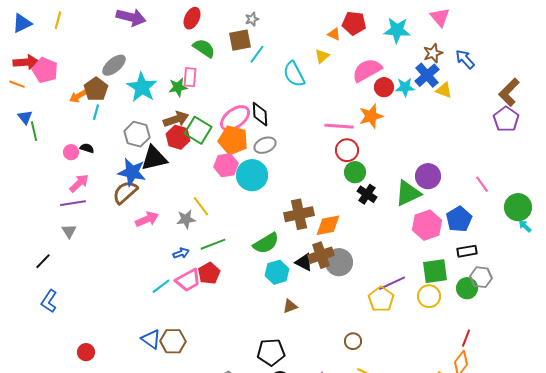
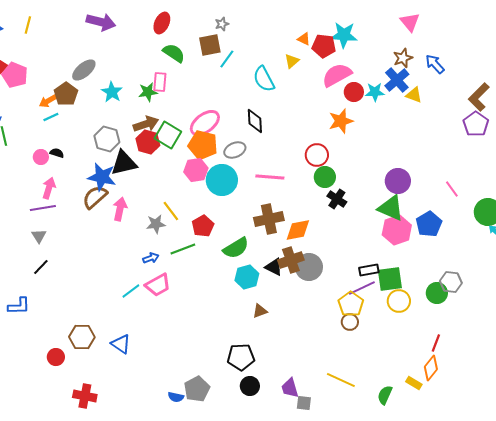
red pentagon: (354, 23) -> (324, 46), moved
cyan star: (397, 30) -> (344, 35), moved
cyan star: (142, 87) -> (112, 92), size x0.7
cyan line: (96, 112) -> (51, 117), moved, turned 49
black diamond: (260, 114) -> (255, 121), moved
pink line: (339, 126) -> (270, 177), moved
pink arrow: (79, 183) -> (49, 188), turned -30
green triangle: (408, 193) -> (391, 208), moved, turned 48
pink arrow: (147, 219) -> (120, 209), moved, turned -55
black rectangle: (467, 251) -> (369, 270), moved
black line: (43, 261) -> (41, 267), moved
green square: (435, 271) -> (390, 279), moved
red pentagon: (209, 273) -> (203, 226), moved
blue L-shape: (49, 301) -> (19, 306), turned -125
brown hexagon: (173, 341) -> (82, 337), moved
brown circle: (353, 341) -> (350, 322), moved

